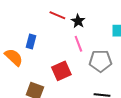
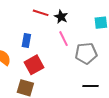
blue rectangle: (31, 42) -> (26, 40), moved
red square: (61, 71) -> (34, 65), moved

